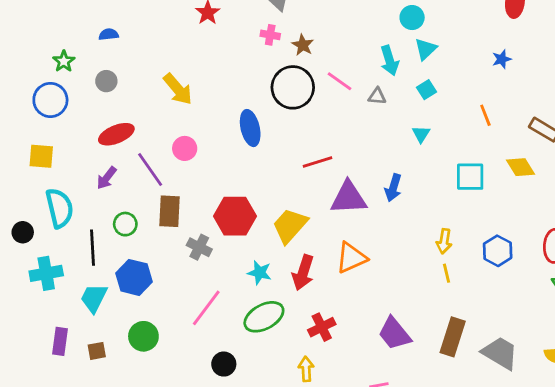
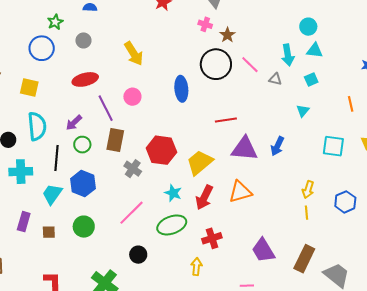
cyan triangle: (426, 49) -> (315, 50), turned 42
purple arrow: (107, 178) -> (74, 123), moved

